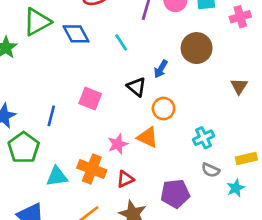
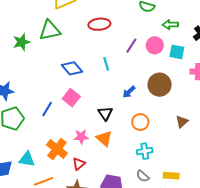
blue diamond: (76, 34) -> (72, 68), moved, turned -30
black triangle: (137, 87) -> (105, 113), moved
orange circle: (164, 109) -> (140, 122), moved
blue line: (51, 116) -> (47, 109), moved
cyan triangle: (57, 176) -> (27, 159), moved
red triangle: (125, 179) -> (79, 164), turned -32

